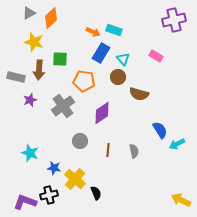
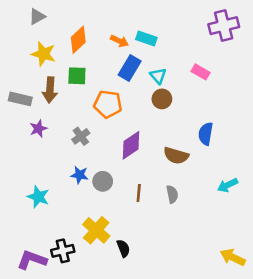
orange diamond: (51, 18) -> (78, 40), moved
brown circle: (118, 77) -> (162, 99), moved
brown semicircle: (139, 94) -> (176, 156), moved
gray cross: (63, 106) -> (81, 136), size x0.6
blue semicircle: (160, 130) -> (206, 134), moved, turned -138
blue star: (54, 168) -> (80, 175), moved

